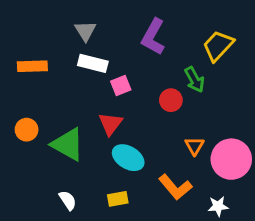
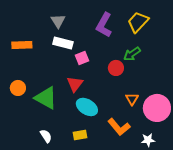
yellow trapezoid: (218, 46) -> (138, 22), moved
green arrow: (194, 80) -> (132, 54), turned 84

